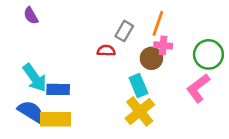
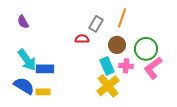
purple semicircle: (31, 16) -> (23, 22), moved
pink cross: (163, 45) -> (126, 66), moved
green circle: (208, 54) -> (146, 49), moved
yellow rectangle: (56, 119) -> (43, 92), size x0.6

